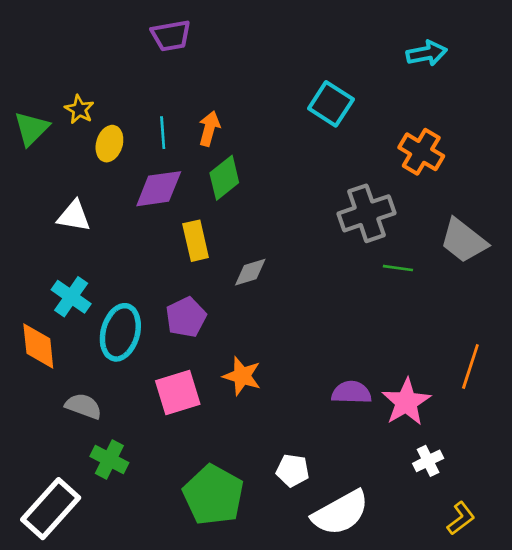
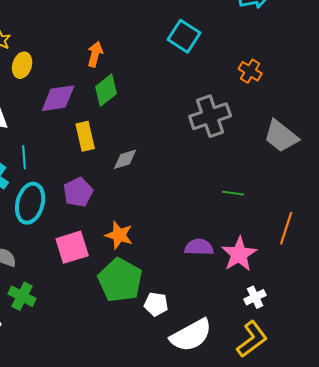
cyan line: (163, 133) -> (24, 157), moved
orange cross: (421, 152) -> (250, 71), size x0.7
green line: (398, 268) -> (233, 193), moved
green pentagon: (213, 495) -> (120, 280), moved
yellow L-shape: (461, 518) -> (252, 339), moved, size x1.5

